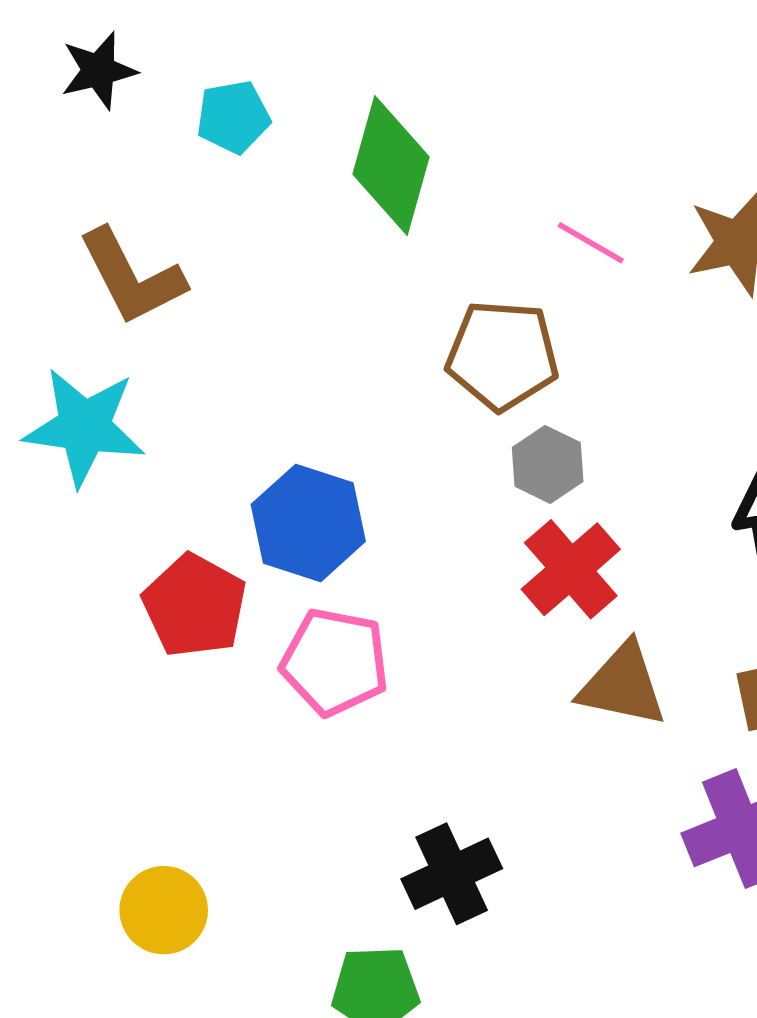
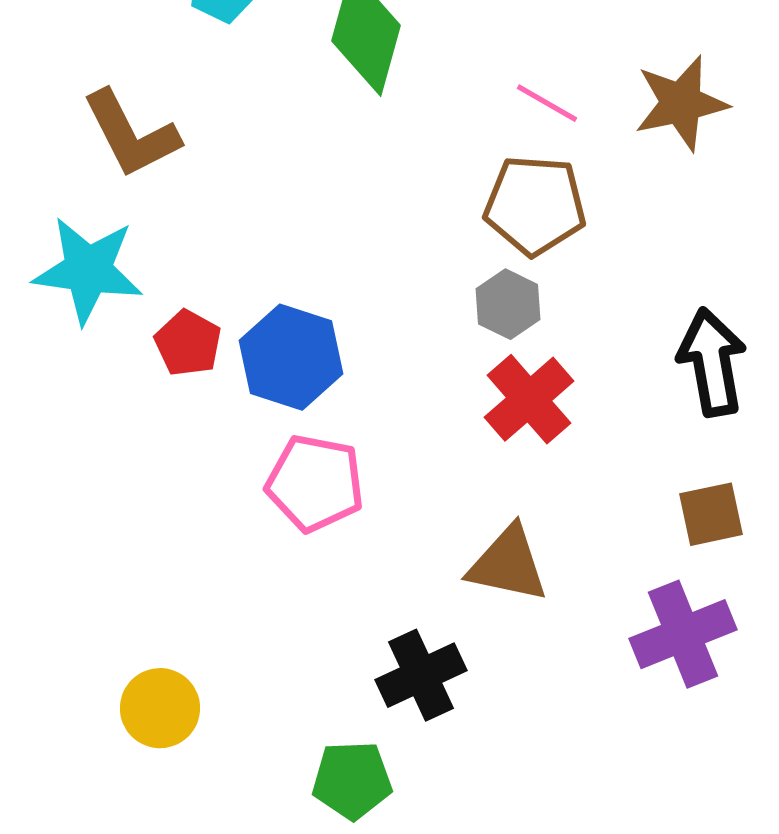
brown pentagon: (502, 355) -> (535, 205), moved
red pentagon: (195, 606) -> (188, 343), moved, size x0.7
brown triangle: (623, 685) -> (508, 564), moved

